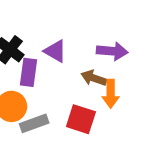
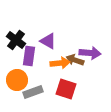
purple arrow: (112, 51) -> (90, 53), moved
orange arrow: (111, 94) -> (60, 63), moved, turned -96

